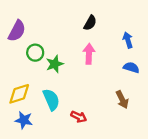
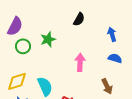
green circle: (35, 53) -> (23, 46), moved
pink arrow: (89, 54) -> (80, 62), moved
green star: (55, 64) -> (48, 39), moved

